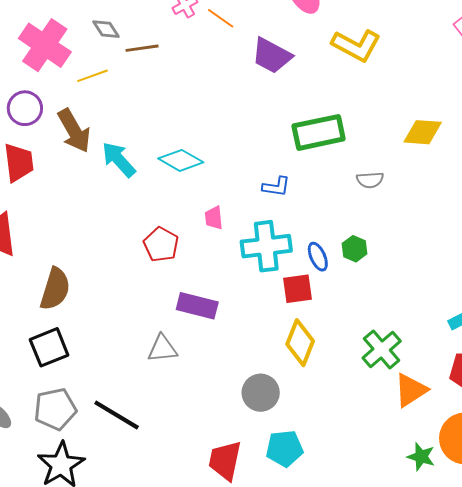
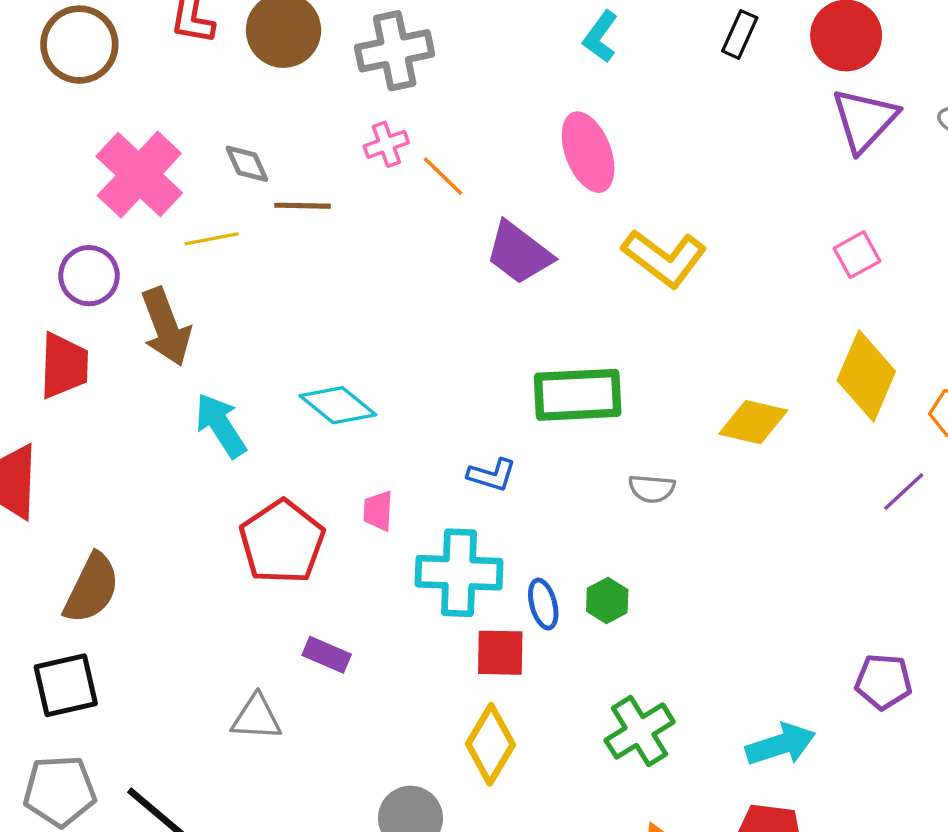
cyan arrow: (119, 160) -> (221, 425), moved
red pentagon: (161, 245) -> (282, 542), size x1.4
purple rectangle: (197, 306) -> (327, 655), size x0.7
green cross: (382, 349) -> (640, 731), moved

